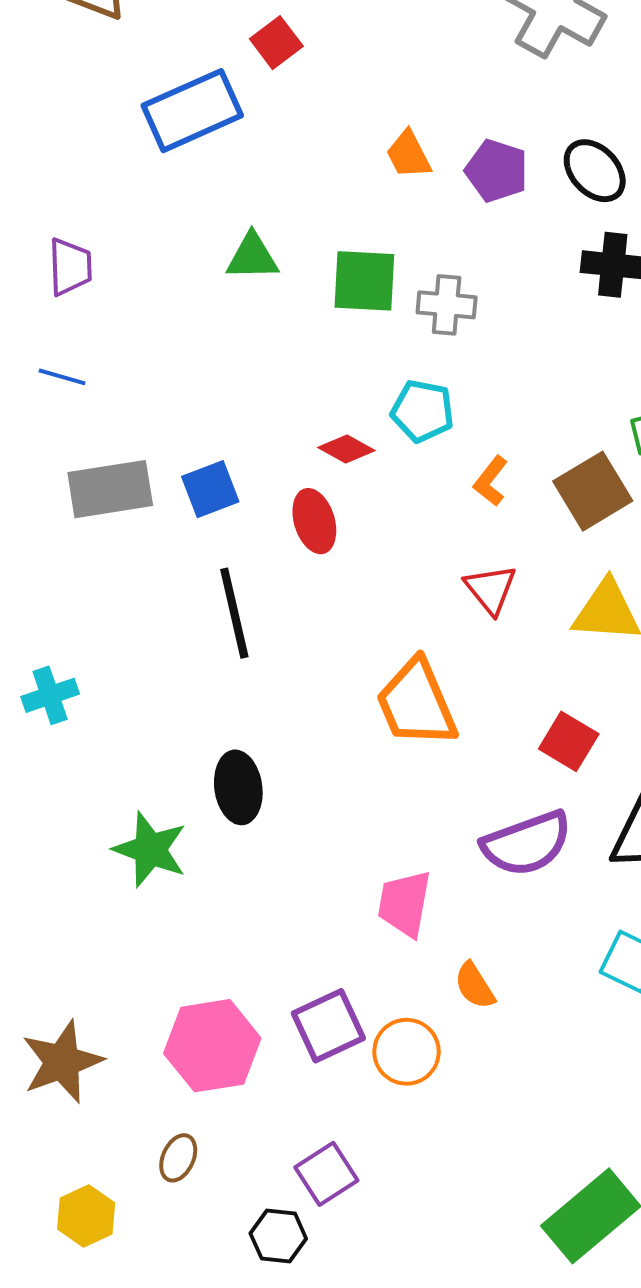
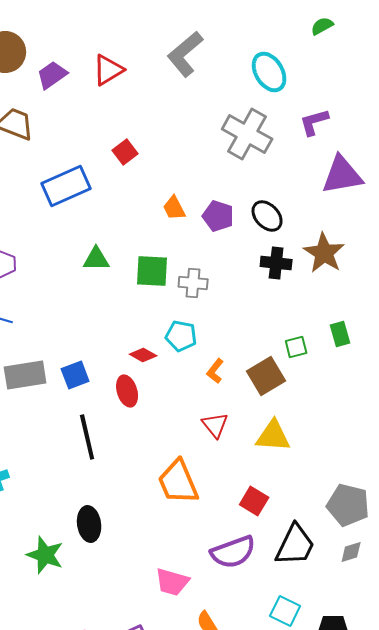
red square: (276, 43) -> (125, 152), moved
pink trapezoid: (404, 904) -> (172, 582), turned -84

